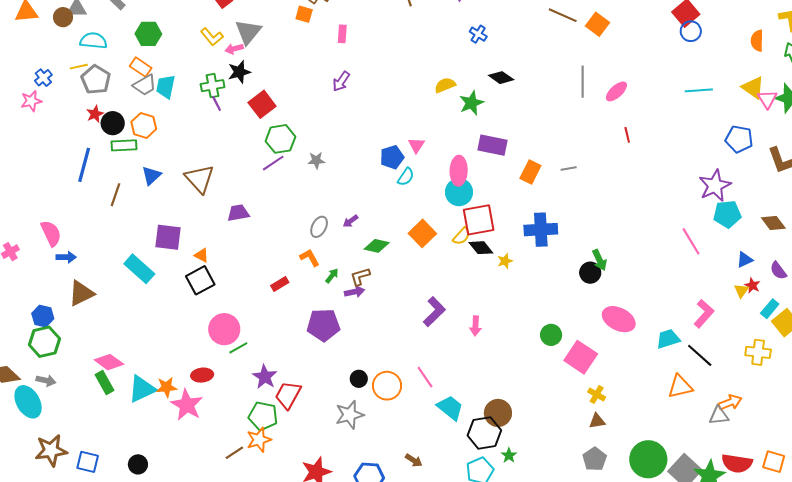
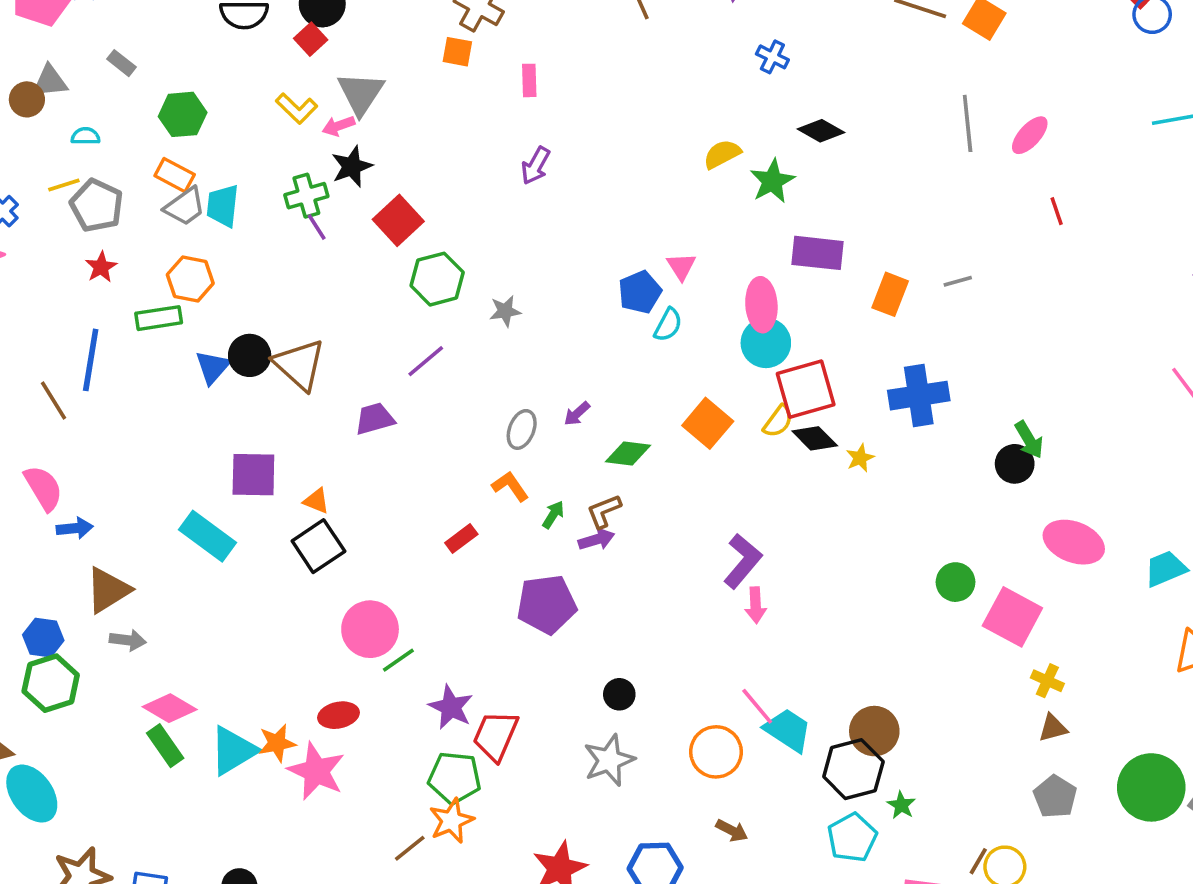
cyan semicircle: (93, 41) -> (85, 136), size x0.6
black circle: (113, 123) -> (250, 355), moved
purple line: (273, 163) -> (426, 361), moved
brown line: (116, 195) -> (53, 400), moved, turned -45
pink arrow: (475, 326) -> (756, 605), moved
pink line: (425, 377) -> (757, 706), moved
gray arrow: (46, 381) -> (128, 640), moved
orange circle: (387, 386) -> (716, 752), moved

